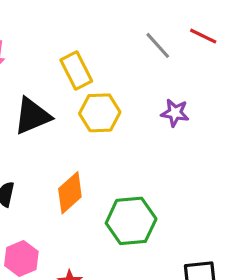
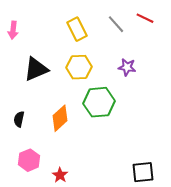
yellow rectangle: (76, 71) -> (77, 29), moved
green hexagon: (131, 221) -> (99, 102), moved

